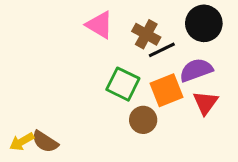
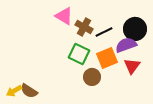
black circle: (204, 23) -> (135, 29), moved
brown cross: (146, 34) -> (84, 27), moved

